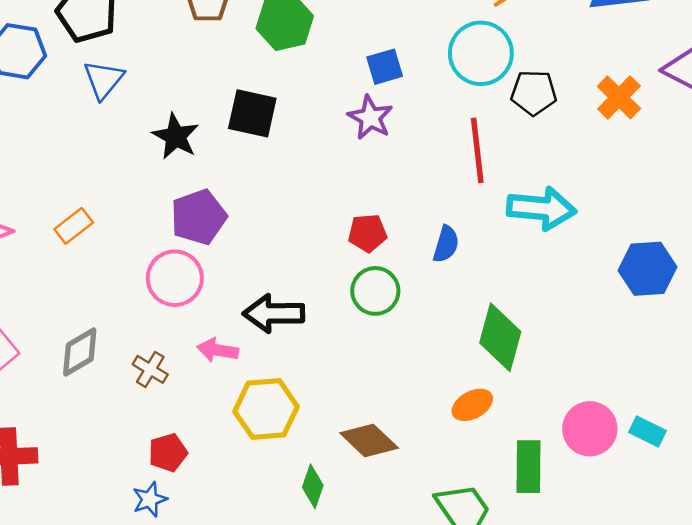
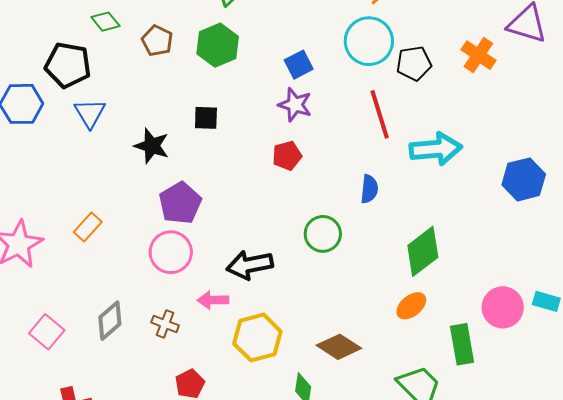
black square: (252, 113) -> (206, 118), size x0.7
red pentagon: (368, 233) -> (287, 156), moved
green diamond: (500, 337) -> (423, 251), turned 48

